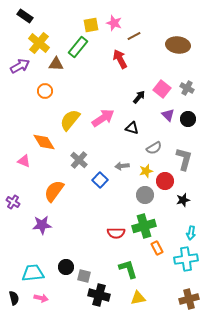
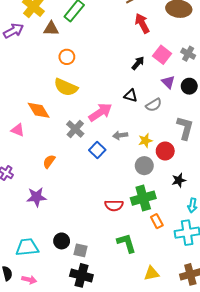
red arrow: (120, 59) -> (142, 23), moved
orange circle: (45, 91) -> (67, 57), moved
pink arrow: (103, 118) -> (100, 112), moved
yellow semicircle: (70, 120) -> (66, 87), turned -105
gray semicircle: (154, 148) -> (154, 105), moved
orange semicircle: (54, 191) -> (49, 161), size x0.6
black star: (183, 200) -> (179, 180), moved
black cross: (99, 295) -> (81, 275), moved
pink arrow: (41, 298) -> (29, 280), moved
yellow triangle: (138, 298) -> (152, 273), moved

